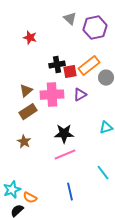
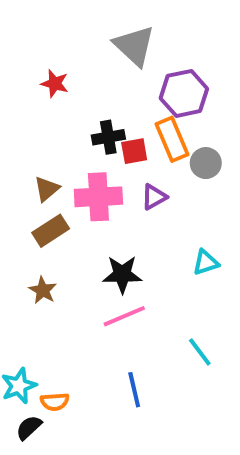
gray triangle: (70, 19) -> (134, 46), size x1.6
purple hexagon: (95, 28) -> (184, 93), moved
orange rectangle: (89, 66) -> (172, 139), turned -75
orange semicircle: (30, 198) -> (55, 402), turned -32

